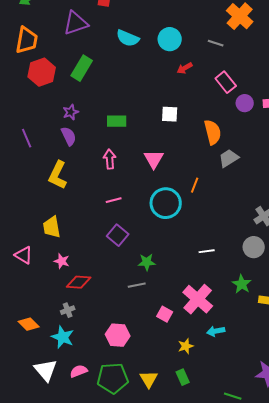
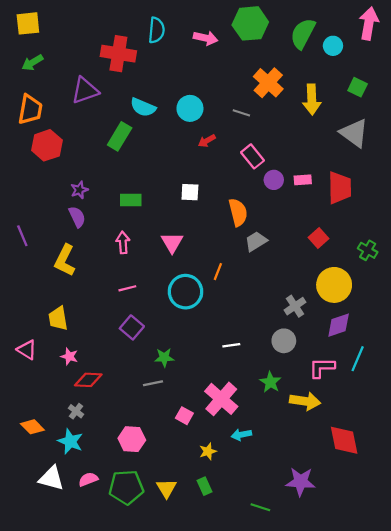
green rectangle: (82, 68) -> (120, 136), moved
purple line: (27, 138) -> (22, 236), moved
gray cross: (68, 310) -> (76, 411), turned -32
white triangle: (46, 370) -> (51, 478), turned -35

